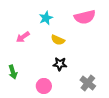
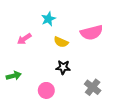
pink semicircle: (85, 17) -> (92, 33), moved
green arrow: (13, 72) -> (14, 76), turned -88

